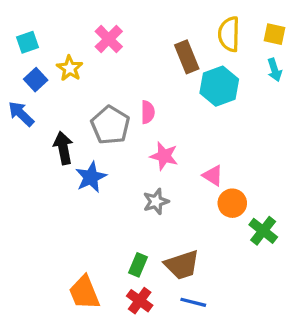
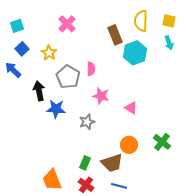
yellow star: (70, 68) -> (49, 53), moved
blue star: (91, 177) -> (56, 109), turned 30
gray star: (156, 202) -> (87, 122), moved
orange circle: (232, 203) -> (129, 145), moved

